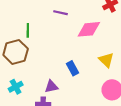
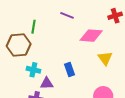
yellow triangle: (106, 60) -> (105, 58), moved
cyan cross: (16, 87) -> (33, 70), moved, turned 32

